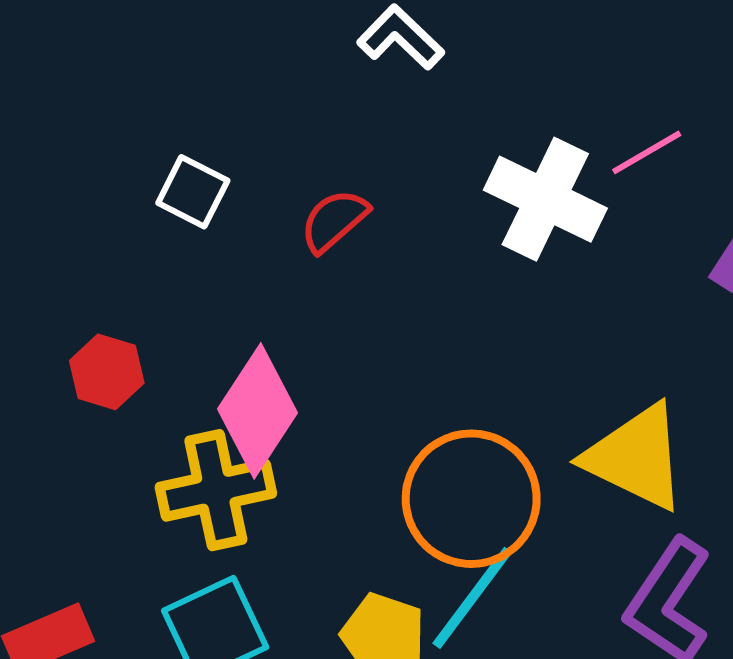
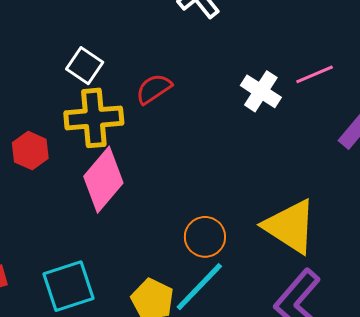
white cross: (545, 199) -> (261, 91), size x0.7
yellow cross: (216, 490) -> (94, 118), moved
orange circle: (471, 499) -> (205, 237), size x0.6

